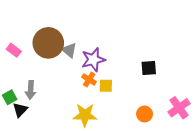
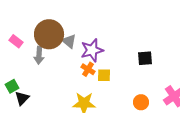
gray arrow: (31, 90) -> (39, 55), moved

